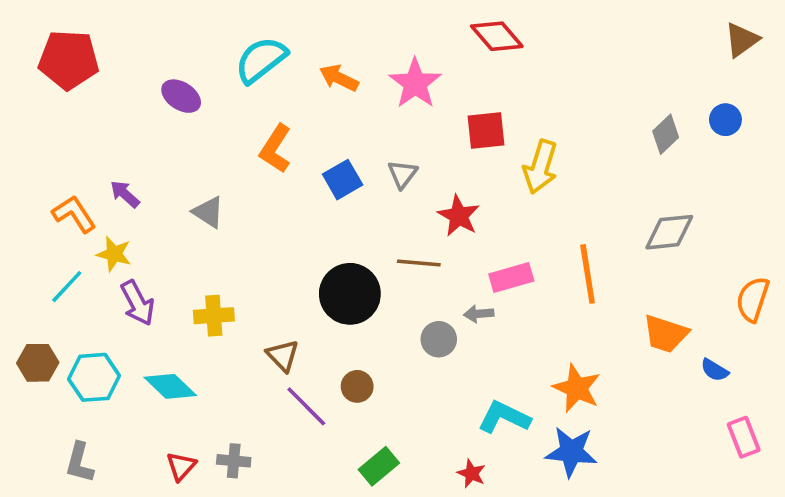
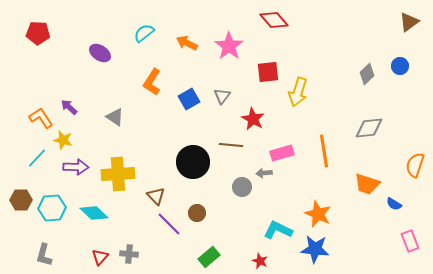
red pentagon: (69, 60) -> (38, 33), size x0.7
cyan semicircle: (261, 60) -> (144, 33), size x0.7
purple arrow: (138, 303) -> (76, 167), turned -60
yellow cross: (214, 316) -> (118, 174), size x1.5

